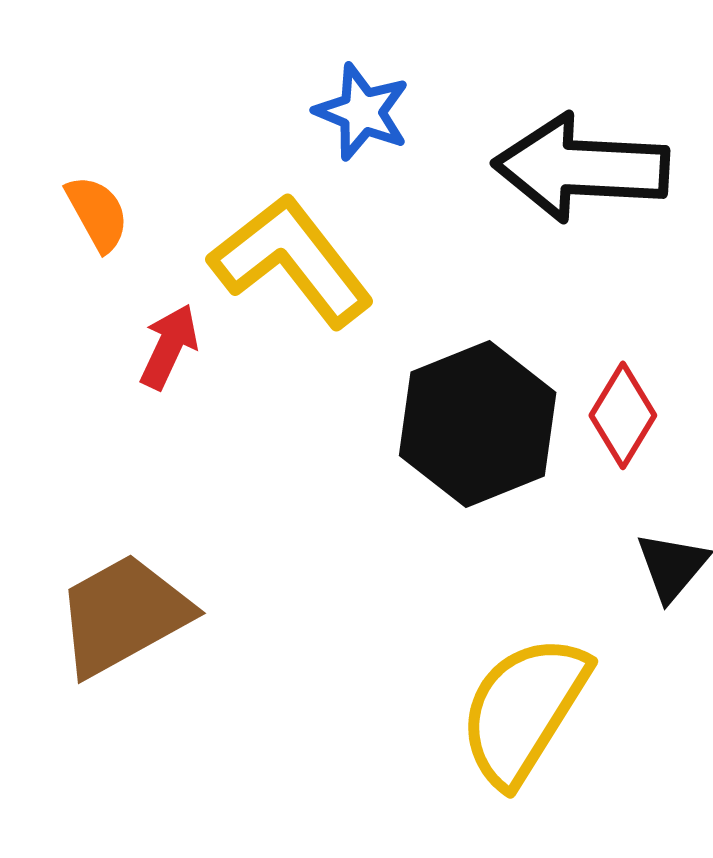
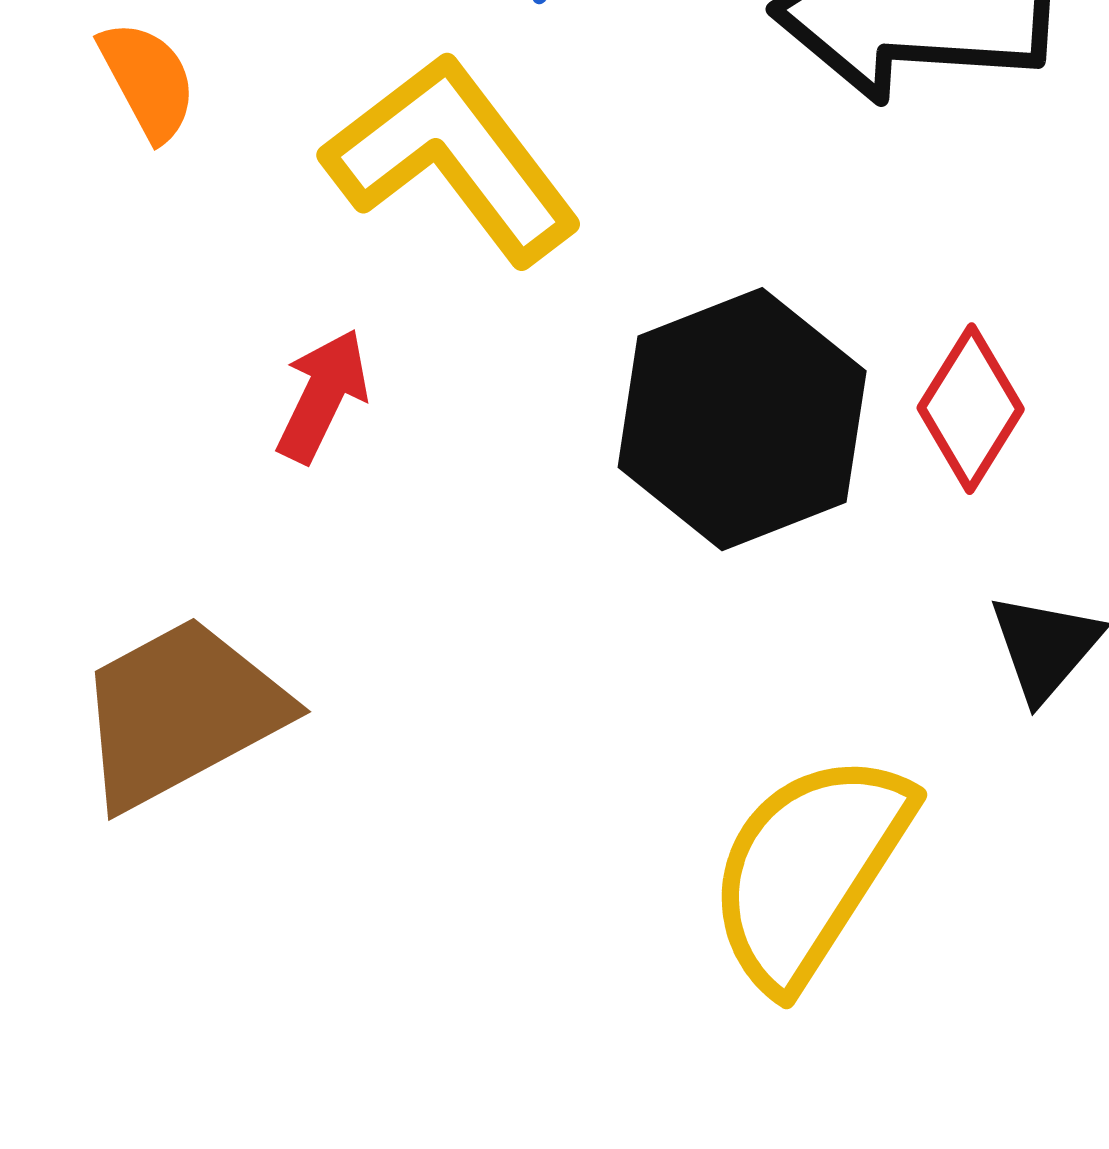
red arrow: (169, 347) -> (323, 396), moved

